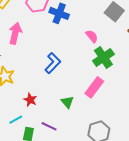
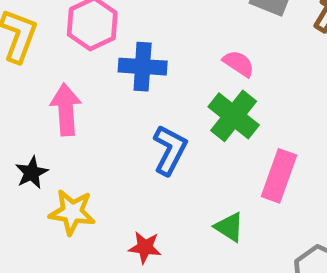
blue cross: (59, 13) -> (143, 67), moved
green cross: (103, 58) -> (234, 116), moved

